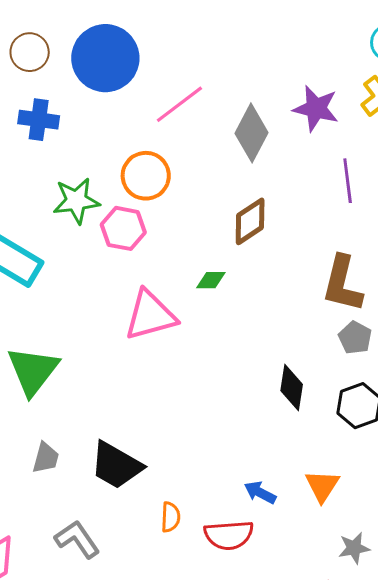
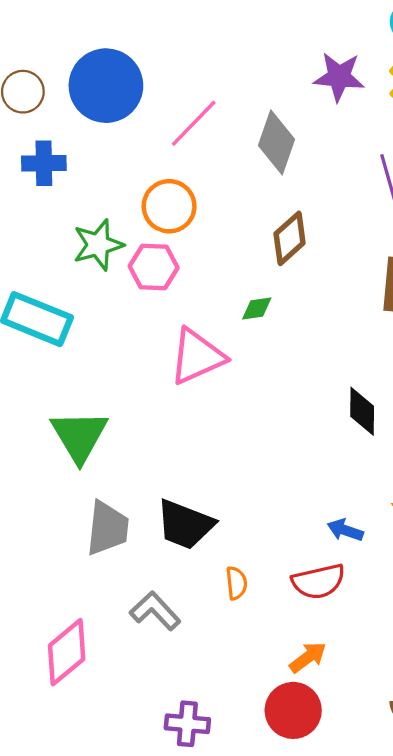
purple star: (316, 108) -> (339, 77), moved
gray trapezoid: (46, 458) -> (107, 528), size x1.6
orange semicircle: (170, 517) -> (236, 583), moved

